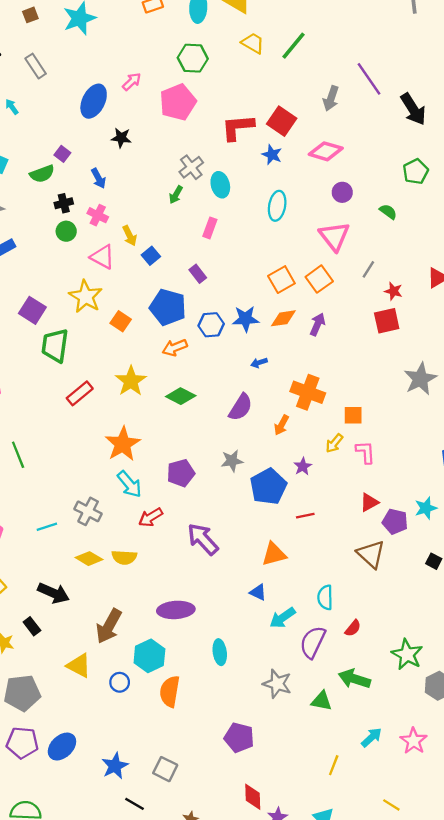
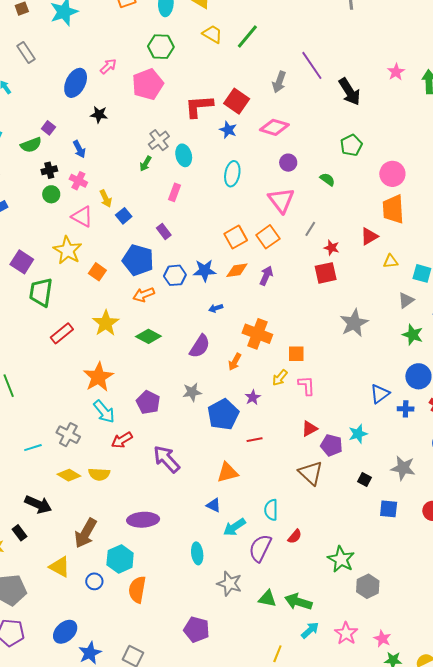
purple pentagon: (181, 473) -> (148, 402), turned -30
cyan ellipse: (220, 652) -> (197, 553), moved
green arrow: (354, 679) -> (298, 602), moved
blue ellipse: (62, 747) -> (65, 632), moved

